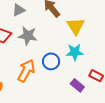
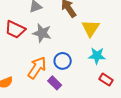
cyan star: (75, 52) -> (97, 56), moved
purple rectangle: (77, 85) -> (55, 83), moved

